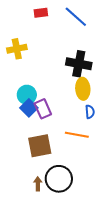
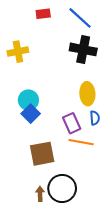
black cross: (79, 64) -> (83, 49), moved
purple rectangle: (43, 109) -> (72, 123), moved

